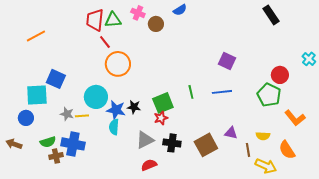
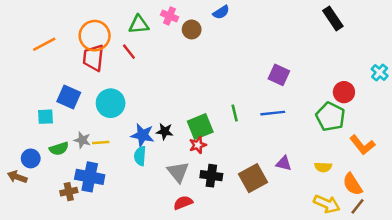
red trapezoid: (95, 20) -> (93, 58), moved
orange circle: (118, 64) -> (95, 36), moved
cyan square: (37, 95) -> (45, 117), size x0.6
cyan circle: (96, 97) -> (111, 103), moved
blue circle: (26, 118) -> (31, 158), moved
gray triangle: (145, 140) -> (178, 172), turned -42
green semicircle: (48, 142) -> (59, 149), moved
brown line: (248, 150) -> (357, 206), moved, turned 48

